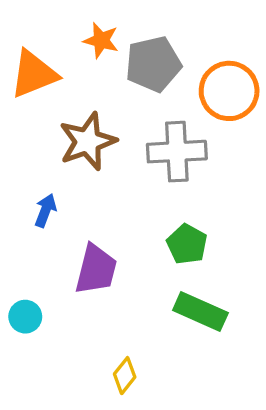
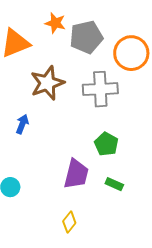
purple trapezoid: (96, 269) -> (76, 174), moved
green rectangle: (200, 312) -> (114, 184), size x0.6

